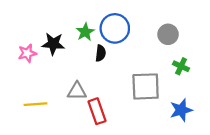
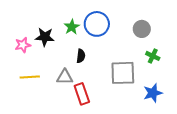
black semicircle: (101, 53) -> (81, 56), moved
yellow line: (35, 104) -> (30, 77), moved

